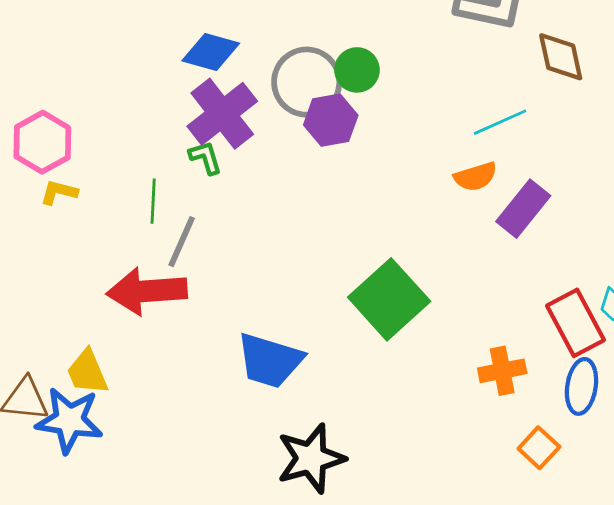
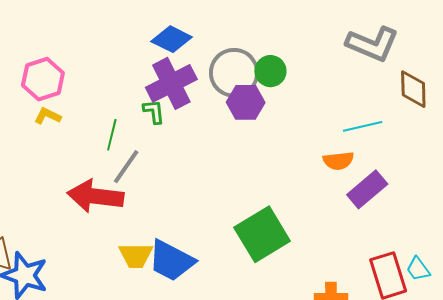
yellow trapezoid: (87, 372) -> (136, 255), moved, turned -78

